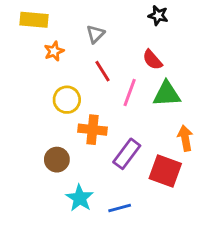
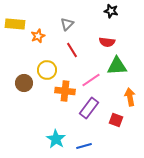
yellow rectangle: (34, 20) -> (15, 24), moved
red semicircle: (152, 60) -> (107, 42), turned -42
pink line: (130, 93) -> (91, 80), moved, turned 36
brown circle: (57, 160) -> (24, 83), moved
red square: (165, 171) -> (116, 120), size x0.6

